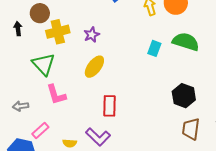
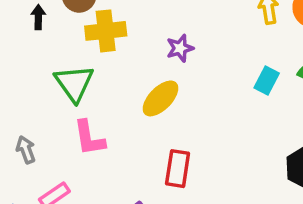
purple star: (92, 35) -> (180, 48), moved
gray arrow: (21, 106) -> (26, 150), turned 70

